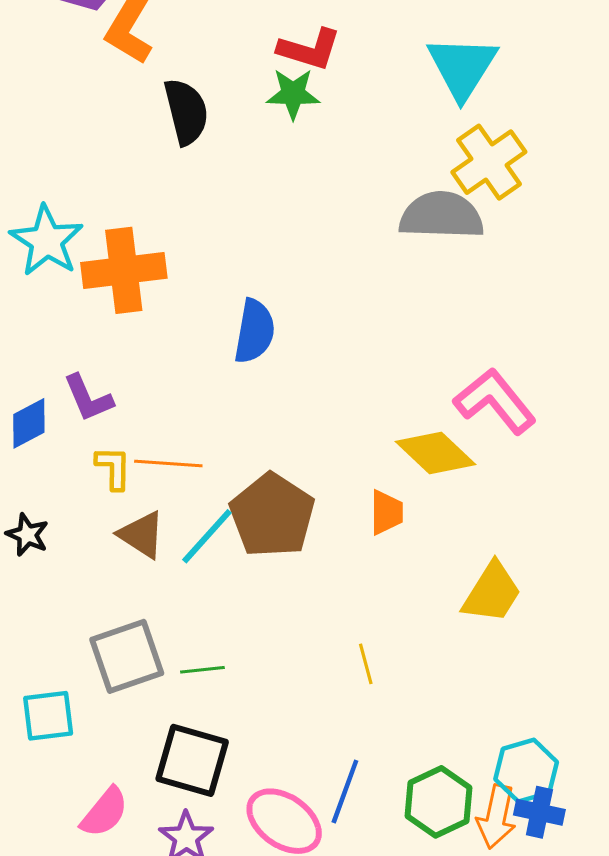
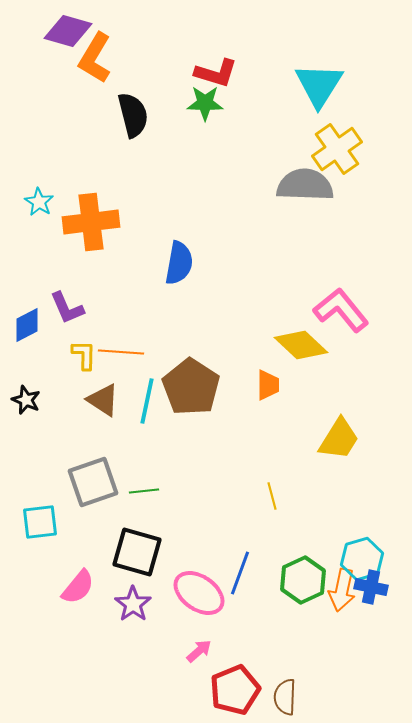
cyan star: (47, 241) -> (39, 202), size x0.6
cyan line: (207, 536) -> (147, 401), turned -30
yellow line: (366, 664) -> (272, 496), moved

